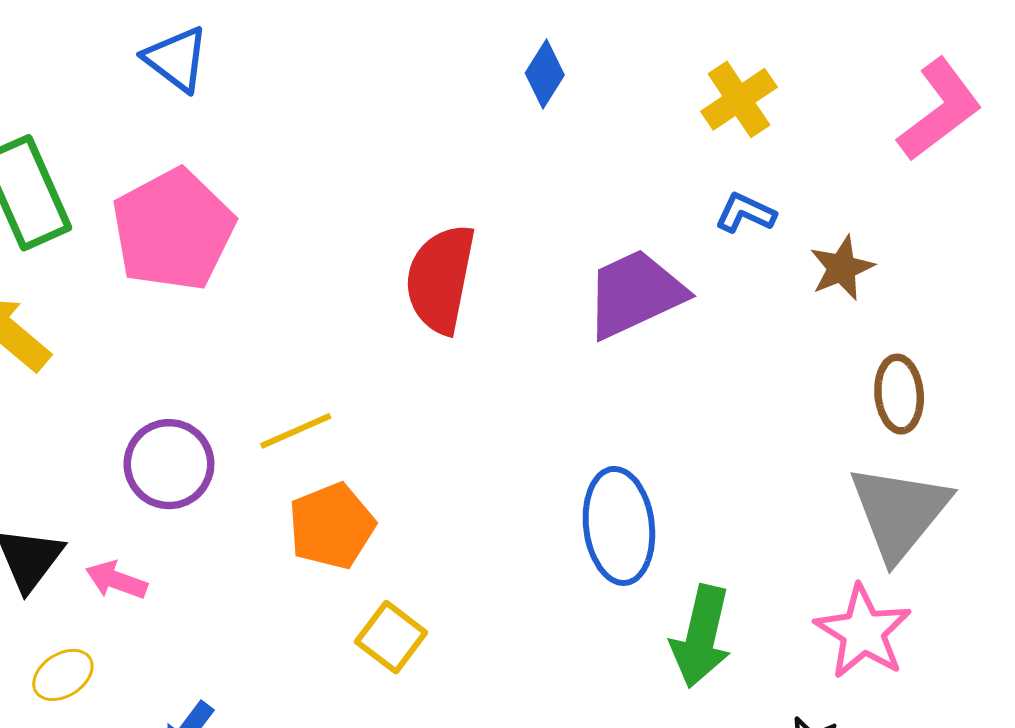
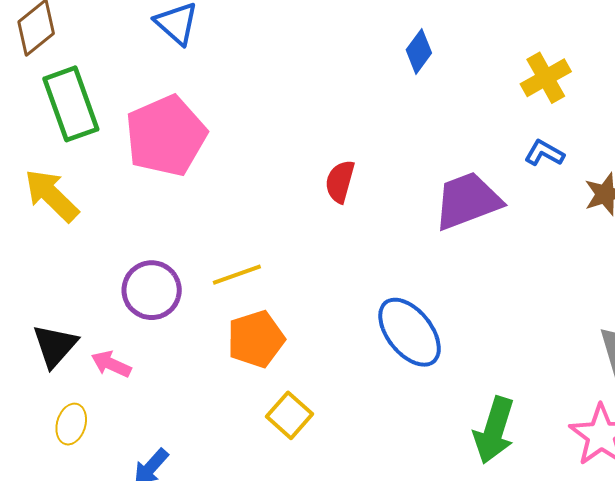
red semicircle: (440, 279) -> (340, 181), size x0.6
blue ellipse: (619, 526) -> (410, 332), moved, turned -36
yellow ellipse: (63, 675) -> (71, 424), turned -45

